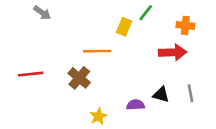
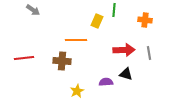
green line: (146, 13) -> (114, 10), turned -32
red arrow: (173, 52) -> (124, 50), moved
brown cross: (79, 78) -> (62, 61), turned -36
gray line: (190, 93) -> (149, 53), moved

